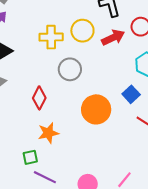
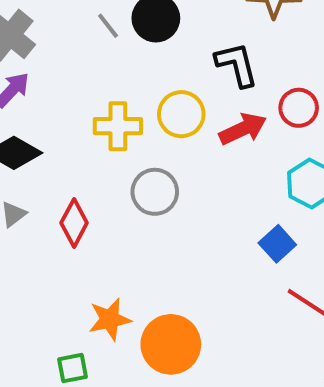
red diamond: (39, 98) -> (74, 223), moved
orange circle: (96, 109) -> (171, 344), moved

